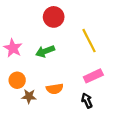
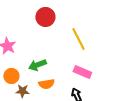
green arrow: (45, 51) -> (37, 65), moved
pink rectangle: (93, 76) -> (82, 72), turned 48

